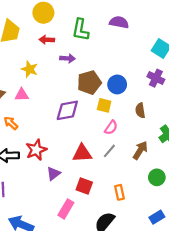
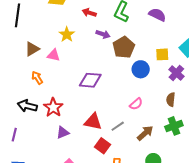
brown pentagon: (89, 82) -> (124, 47), moved, turned -30
yellow square: (104, 105) -> (162, 54), moved, turned -32
brown semicircle: (140, 110) -> (171, 100), moved
pink semicircle: (111, 127) -> (136, 104), moved
red star: (36, 150) -> (53, 107), turned -30
red square: (84, 186) -> (103, 146), moved

